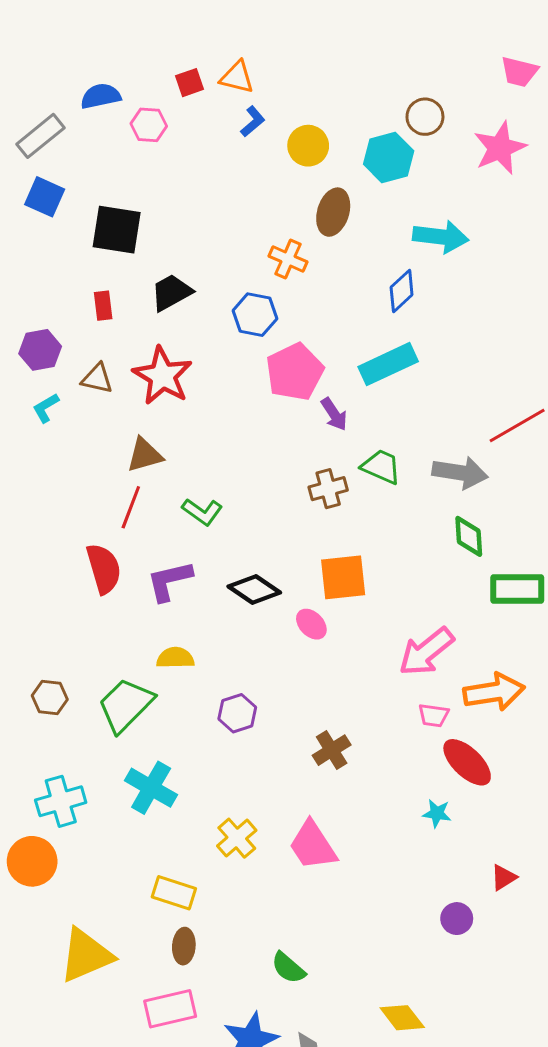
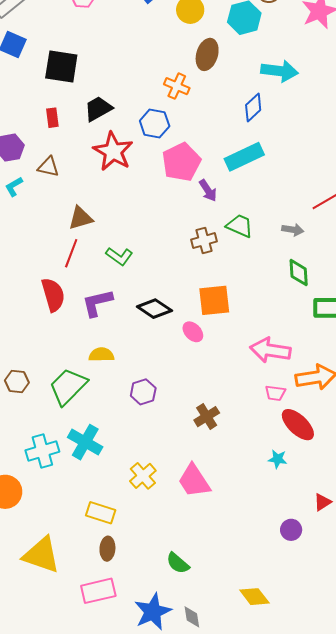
red star: (162, 376) -> (113, 151), moved
gray arrow: (460, 473) -> (293, 230), size x0.6
pink arrow: (426, 652) -> (270, 350), turned 48
cyan cross: (61, 801) -> (42, 451), moved
yellow triangle: (86, 955) -> (42, 555), turned 42

